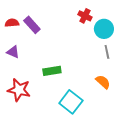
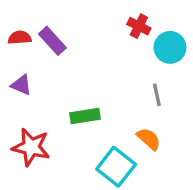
gray line: (107, 52) -> (157, 95), moved
orange semicircle: (103, 82) -> (149, 139), moved

